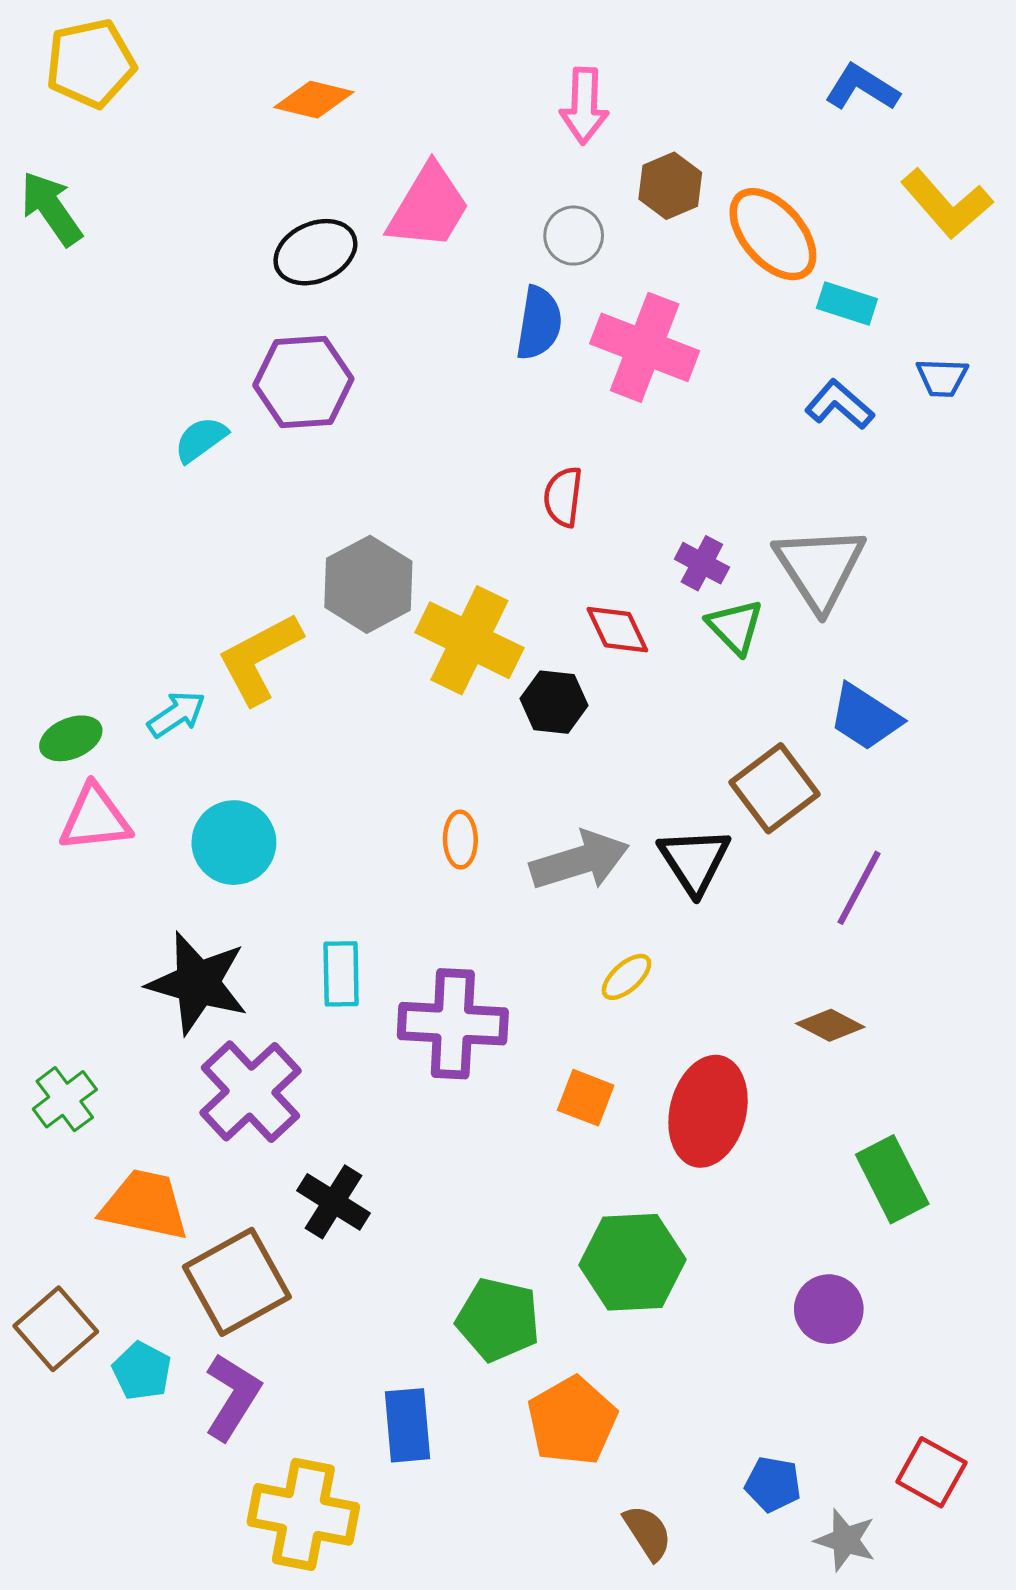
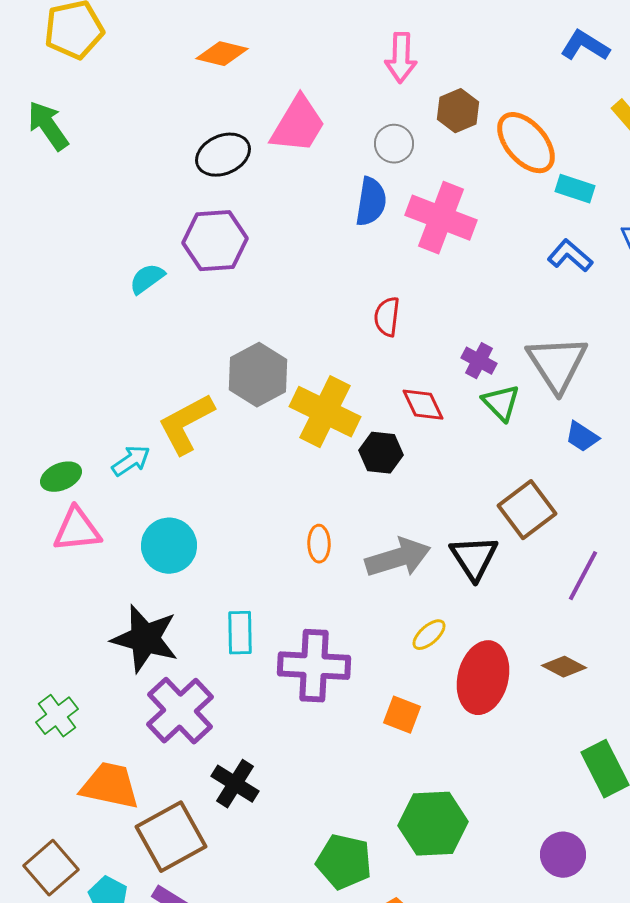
blue trapezoid: (865, 717) -> (582, 437), moved, size x0.7
red ellipse: (708, 1111) -> (483, 678), moved

